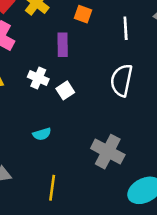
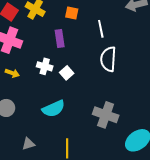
white line: (126, 28) -> (101, 29), moved
cyan semicircle: (42, 134) -> (54, 109), size x1.6

